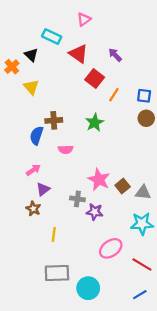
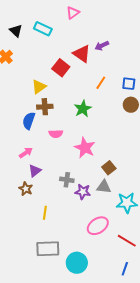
red triangle: (78, 54) -> (82, 54), moved
black triangle: (31, 55) -> (16, 31), moved
purple arrow: (115, 55) -> (102, 46), turned -72
red square: (95, 78) -> (61, 68), moved
yellow triangle: (31, 87) -> (39, 87), moved, turned 35
pink star: (99, 180) -> (85, 148), moved
gray triangle: (143, 192) -> (104, 187), moved
blue line: (140, 295) -> (125, 269), turned -40

